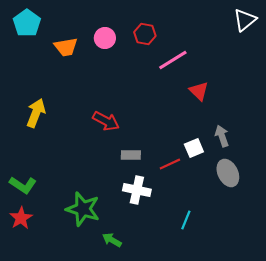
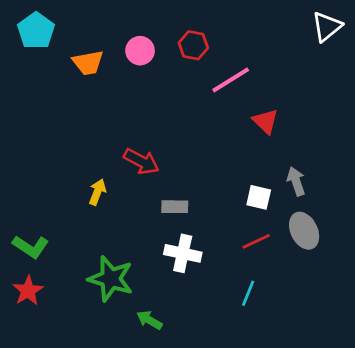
yellow arrow: (36, 113) -> (97, 192), moved, size x0.7
white square: (194, 148) -> (259, 197), turned 36
red line: (170, 164) -> (256, 241), moved

